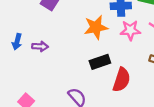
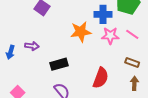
blue arrow: (17, 42) -> (10, 52), moved
black rectangle: (100, 62) -> (59, 64), moved

